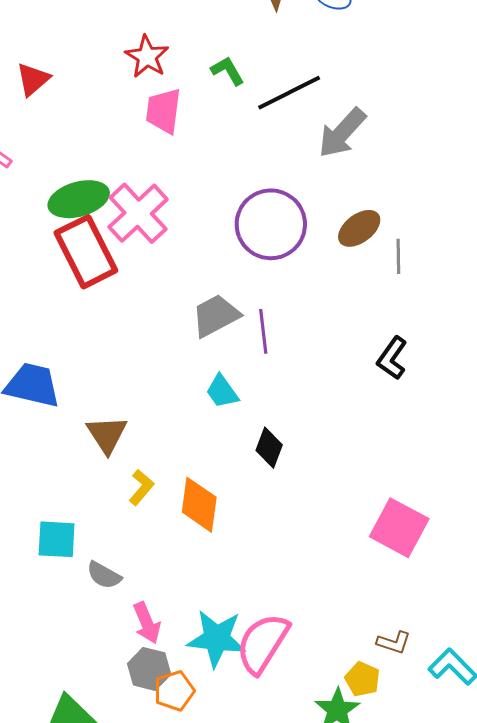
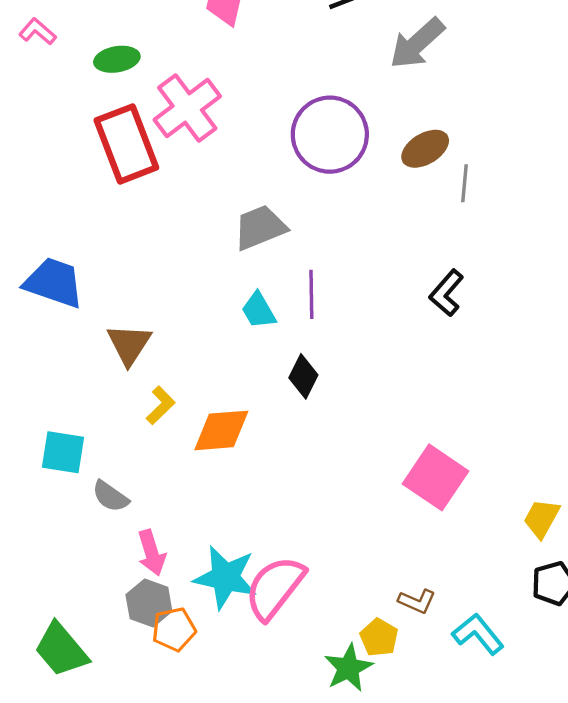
green ellipse: (79, 199) -> (117, 59), moved, size x0.7
purple line: (263, 331) -> (311, 294), moved
orange diamond: (199, 505) -> (221, 430), turned 72

